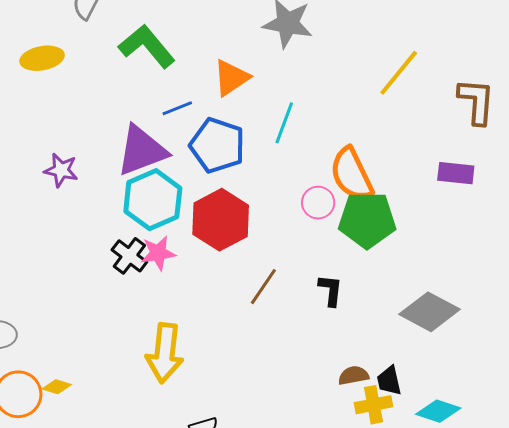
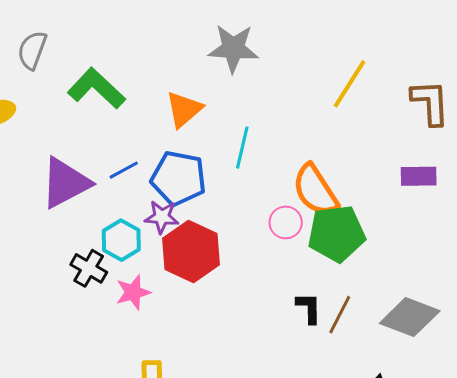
blue line: (177, 108) -> (124, 170), moved
purple triangle: (142, 151) -> (65, 183), moved
purple star: (61, 170) -> (162, 217), moved
cyan hexagon: (153, 200) -> (121, 240), size x0.7
black cross: (129, 256) -> (89, 268), moved
brown line: (263, 287) -> (340, 315), moved

